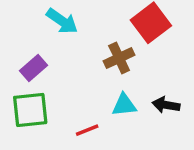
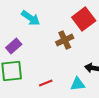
cyan triangle: (124, 105) -> (78, 84), moved

